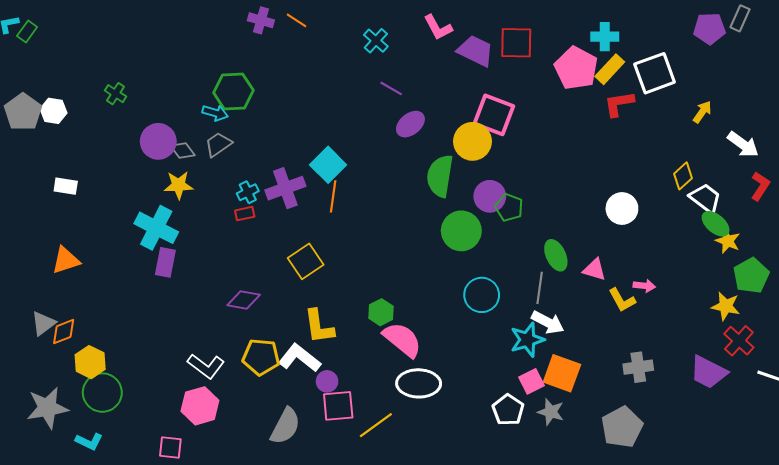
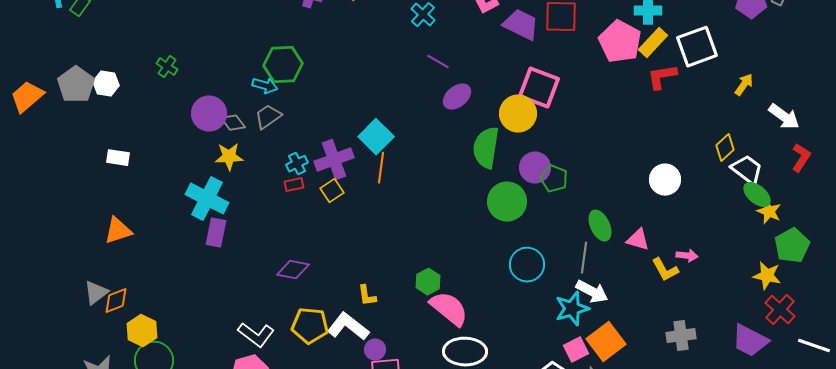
yellow square: (306, 261) -> (332, 191), moved, size x0.7
yellow L-shape: (319, 326) -> (367, 296), size x0.6
orange square: (562, 373) -> (606, 342), turned 33

